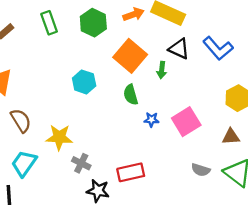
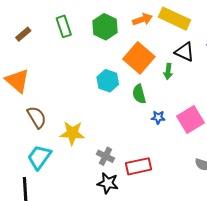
cyan hexagon: (84, 82) -> (108, 81), moved
gray cross: (81, 163) -> (105, 156), moved

